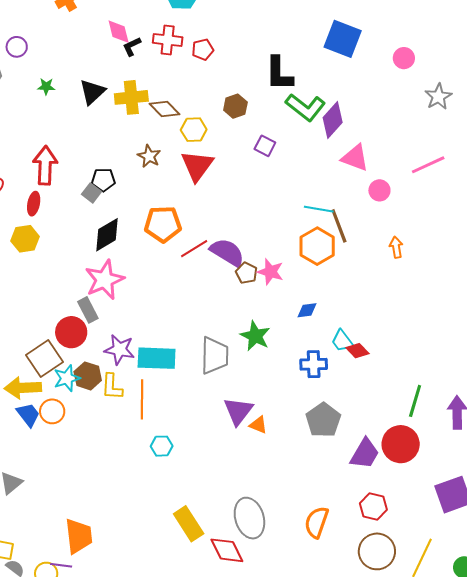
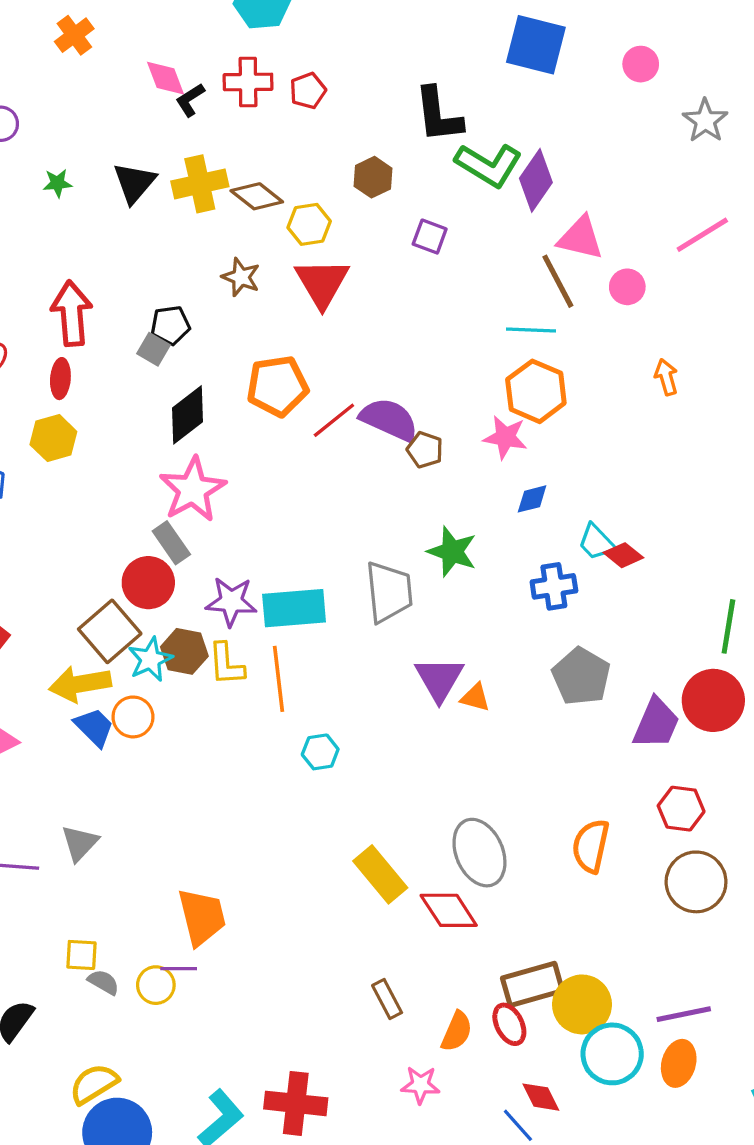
brown line: (339, 226) -> (558, 281), moved
pink star: (270, 272) -> (505, 437), moved

